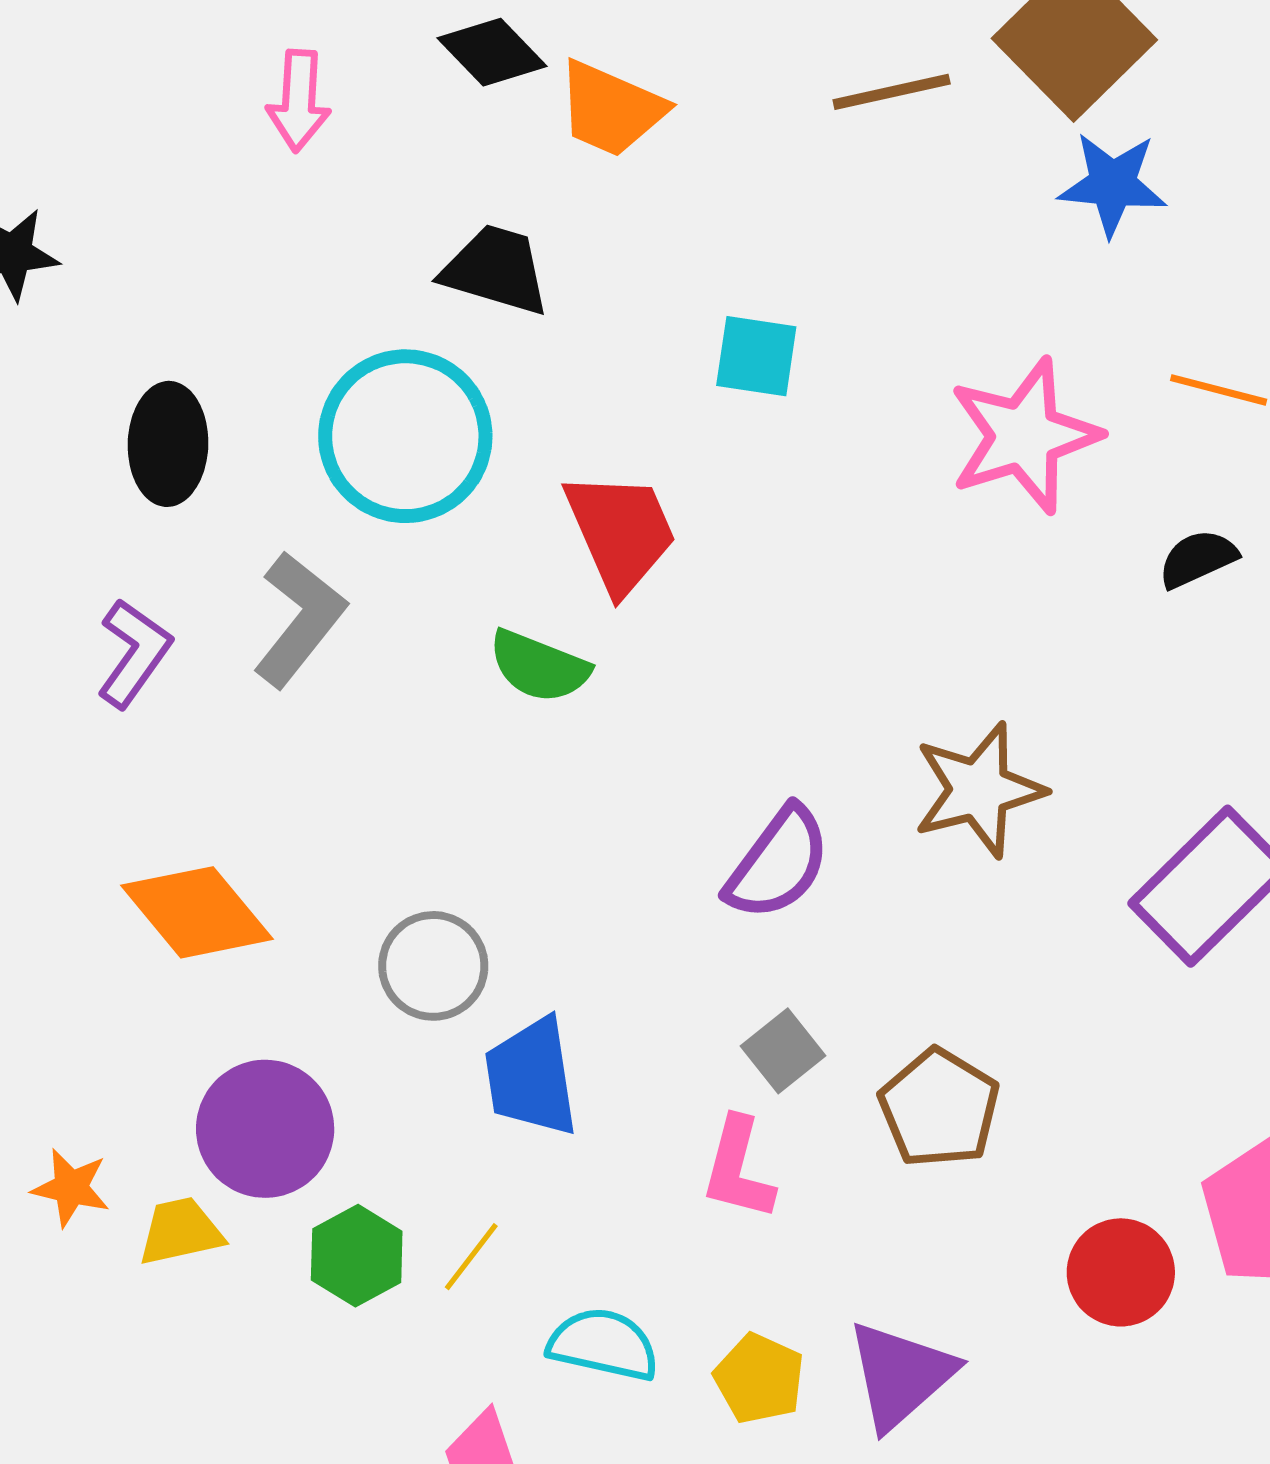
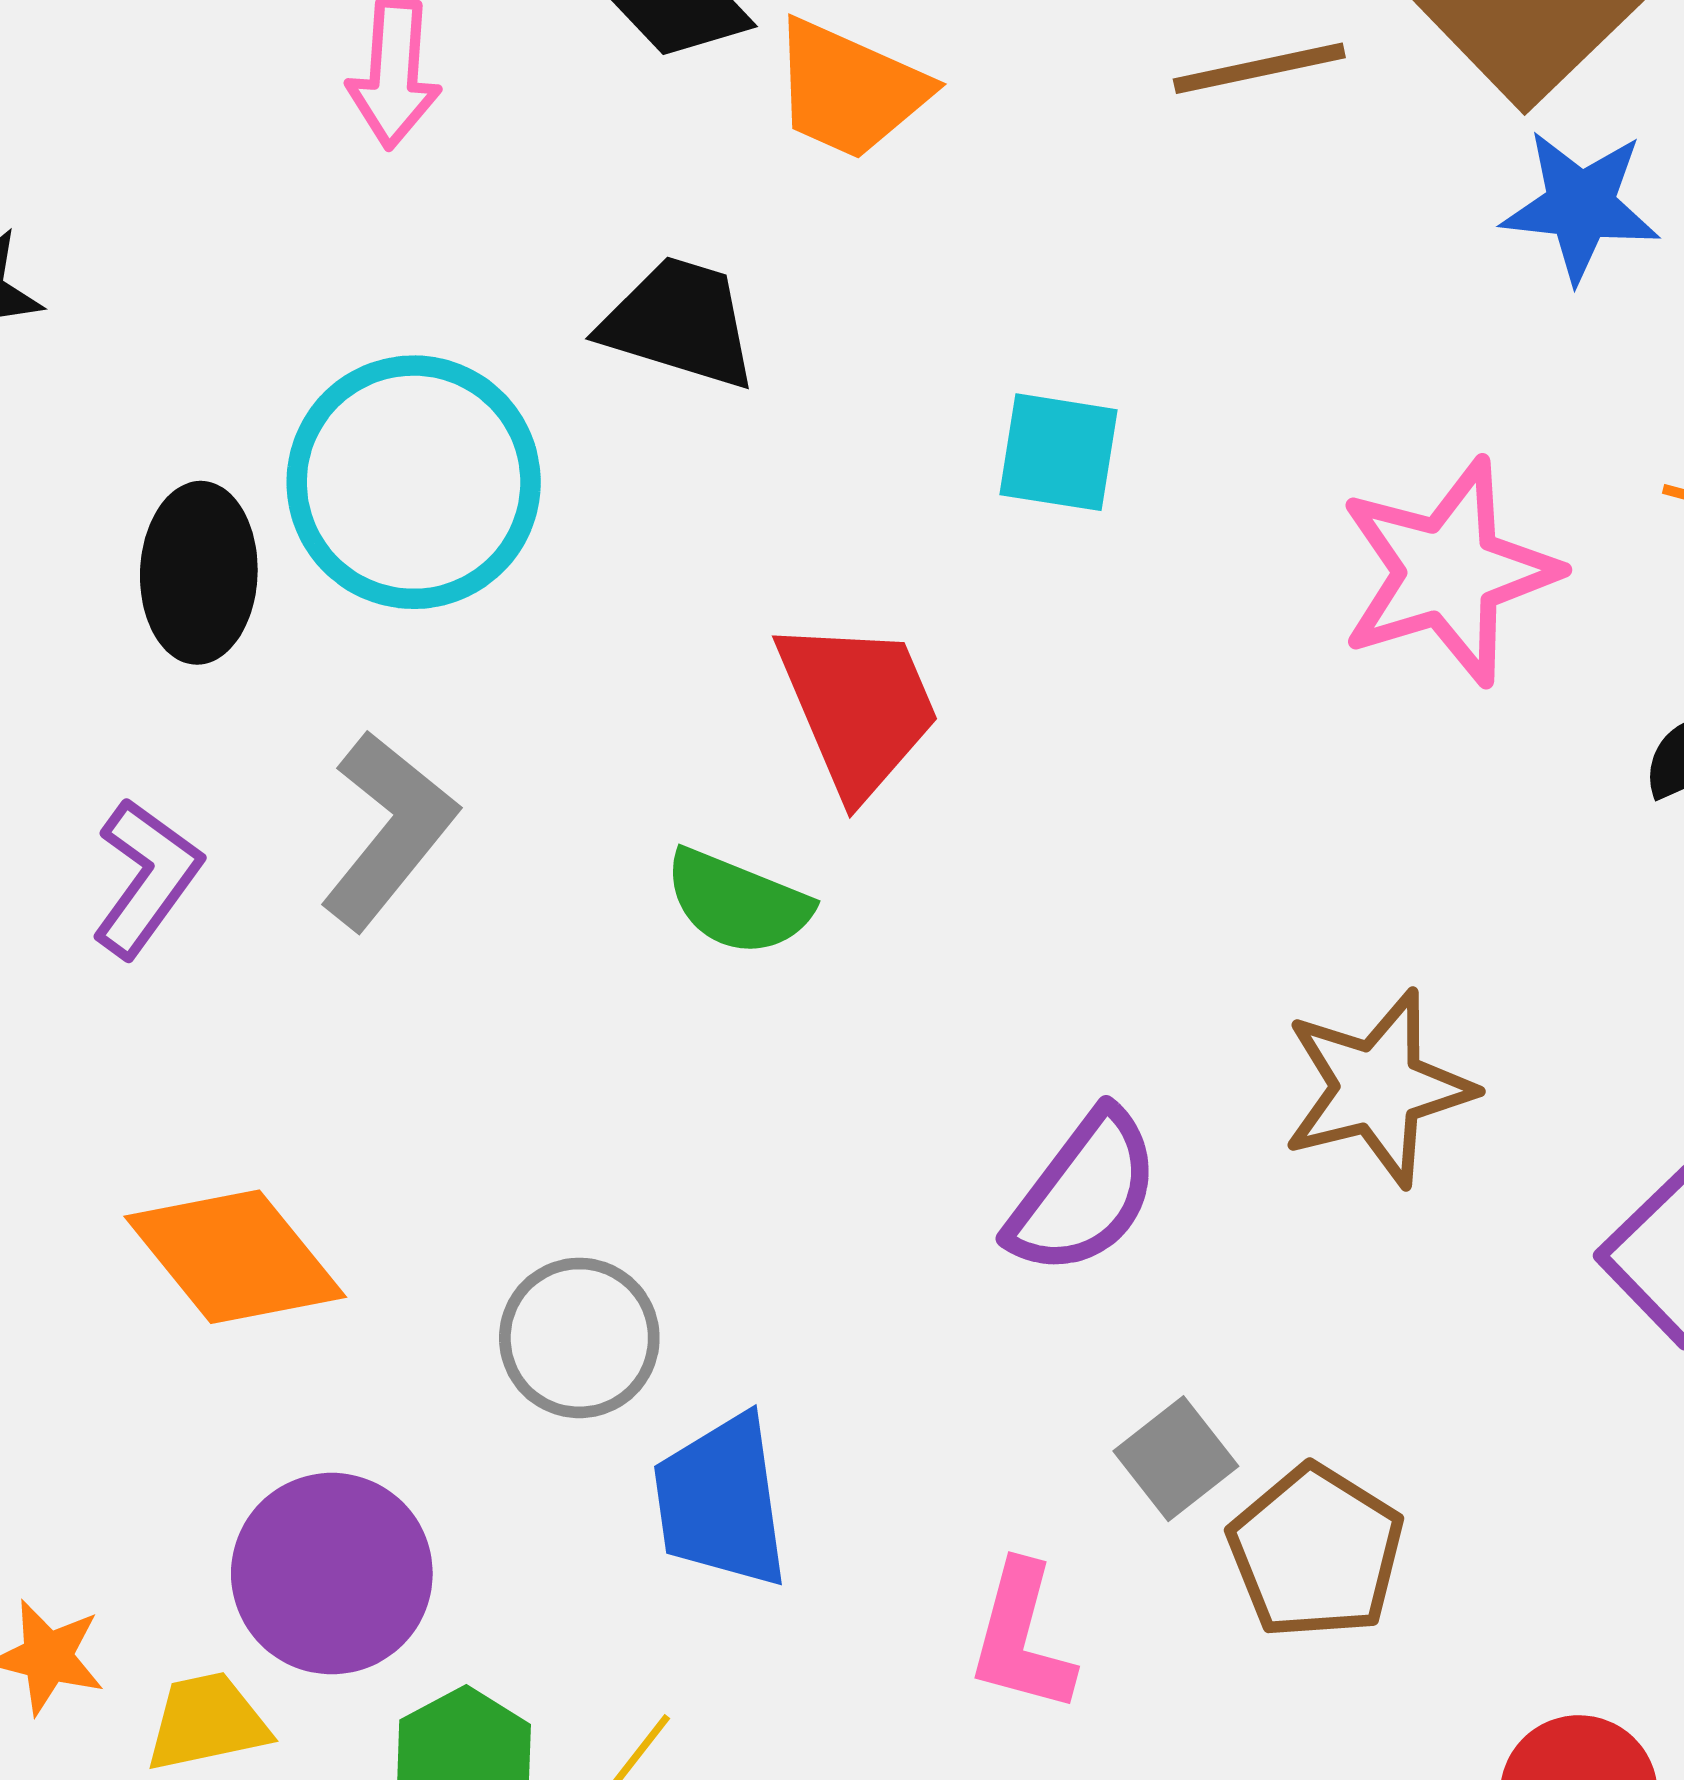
cyan circle: (405, 436) -> (414, 482), moved
gray square: (783, 1051) -> (1176, 1459), moved

